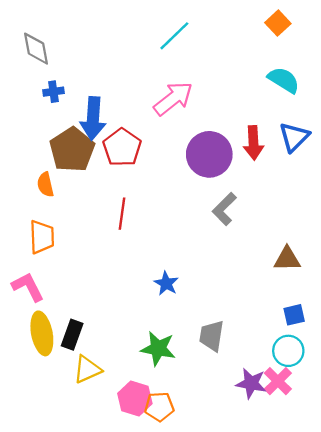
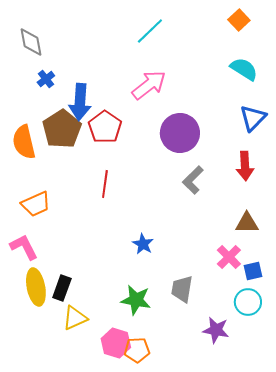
blue cross: (53, 92) -> (46, 79), turned -30
red arrow: (253, 143) -> (245, 166), moved
orange semicircle: (45, 185) -> (24, 142), moved, size x1.6
orange trapezoid: (42, 237) -> (36, 204), turned 68
pink cross: (278, 381) -> (229, 257), moved

